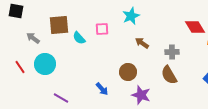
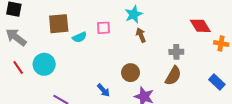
gray arrow: (33, 38) -> (16, 37), moved, size x1.5
cyan semicircle: (79, 38) -> (80, 37), turned -72
brown arrow: (142, 43) -> (141, 35), moved, turned 32
brown semicircle: (169, 75) -> (173, 76), turned -120

